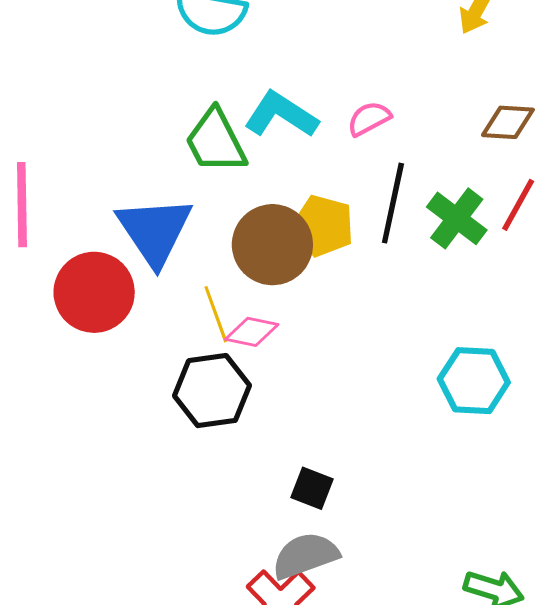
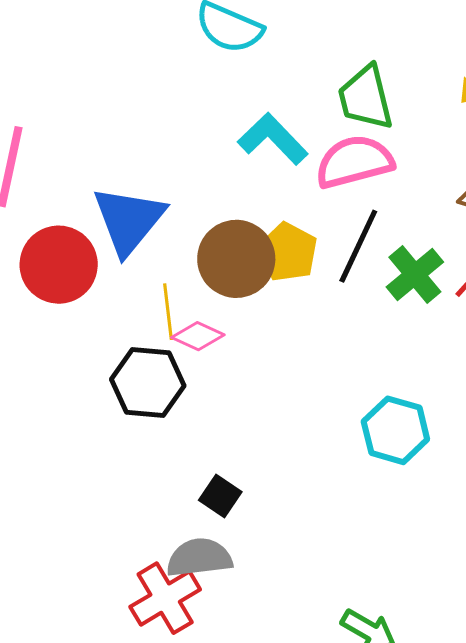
pink semicircle: (369, 119) -> (354, 162), size x1.8
green trapezoid: (216, 141) -> (366, 98), moved

